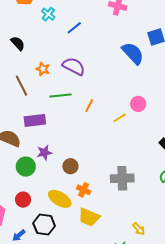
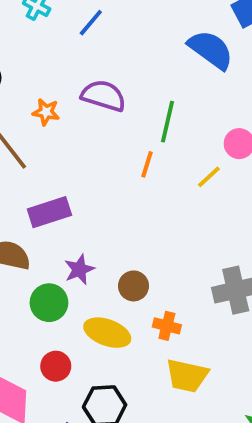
green line: (60, 95) -> (168, 122), moved, turned -60
yellow ellipse: (60, 199) -> (107, 333), moved

